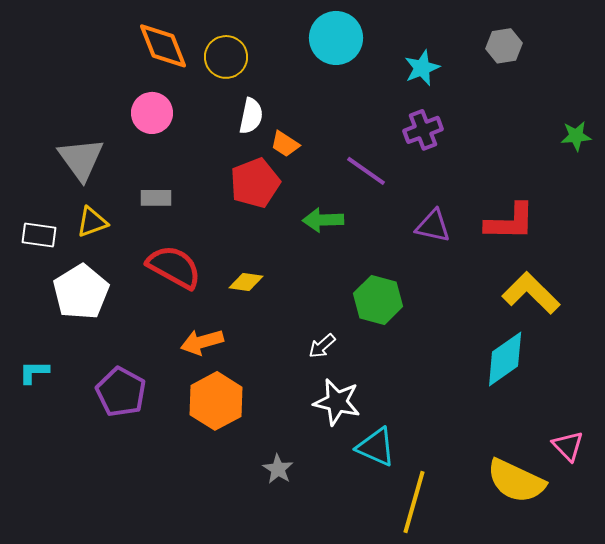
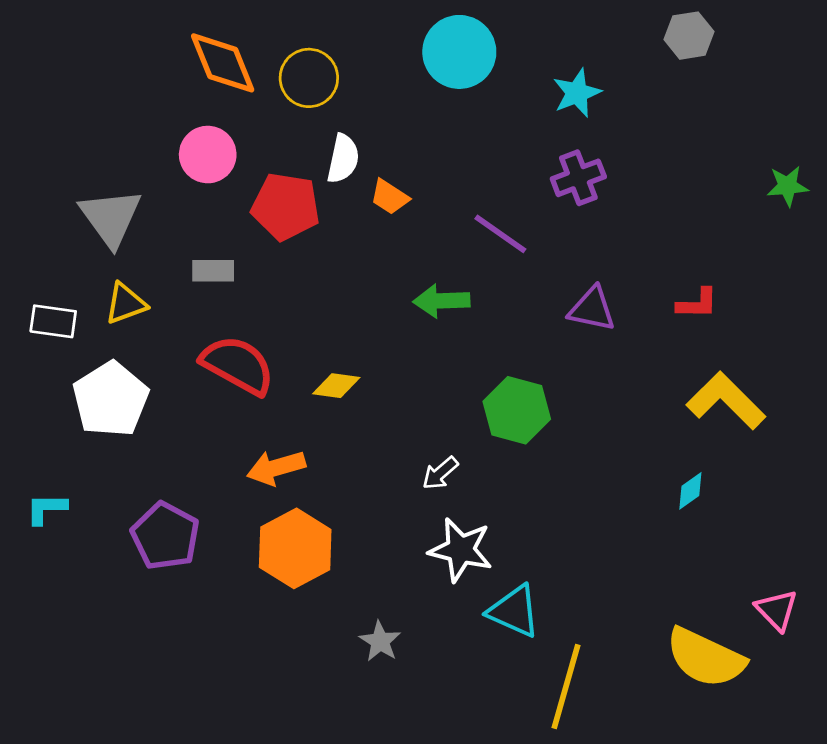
gray hexagon: (504, 46) -> (689, 36), moved
red pentagon: (255, 183) -> (286, 206), moved, turned 30
red L-shape: (510, 222) -> (697, 304), size x0.6
cyan diamond: (505, 359) -> (690, 491), size x0.5

